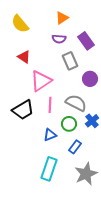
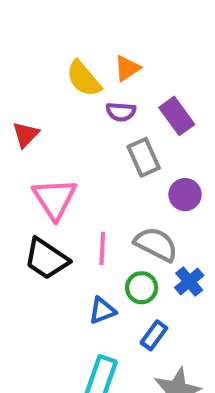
yellow semicircle: (20, 24) -> (84, 79), moved
red triangle: (24, 57) -> (26, 135), moved, turned 40
pink triangle: (41, 81) -> (55, 199), moved, turned -30
black trapezoid: (23, 110) -> (46, 259), turned 65

